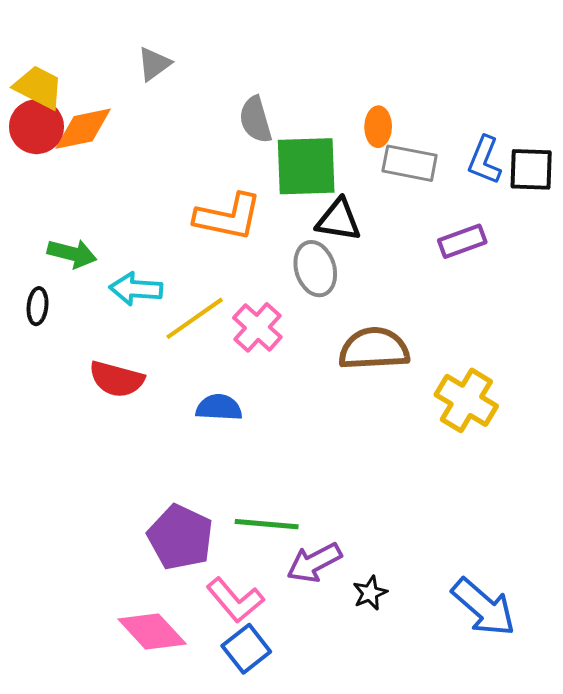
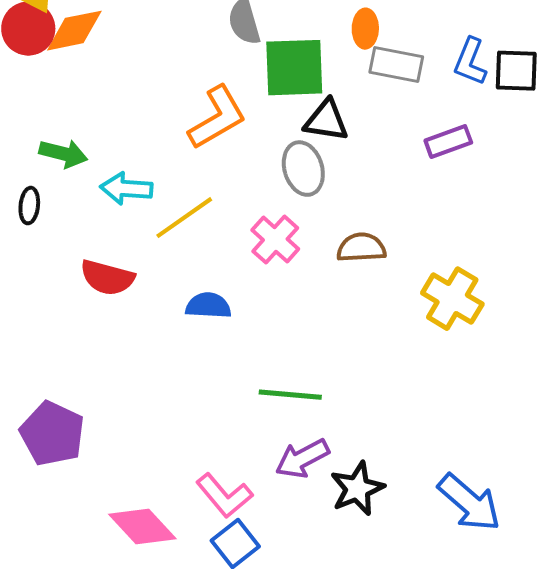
orange L-shape: (228, 217) -> (217, 118), turned -42
pink cross: (257, 327) -> (275, 240), moved
brown semicircle: (374, 349) -> (361, 248), size x0.7
green line: (267, 524) -> (290, 395), moved
purple pentagon: (180, 537) -> (52, 434), moved
black star: (370, 593) -> (357, 489), size x1.6

